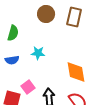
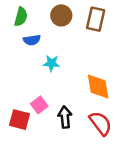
green semicircle: (13, 33) -> (21, 17), moved
blue semicircle: (12, 60) -> (32, 40), moved

